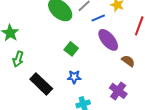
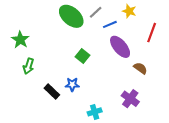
blue star: (74, 77) -> (72, 84), moved
black rectangle: (41, 84) -> (52, 92), size x0.7

